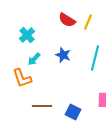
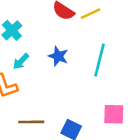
yellow line: (88, 22) -> (91, 14), turned 42

